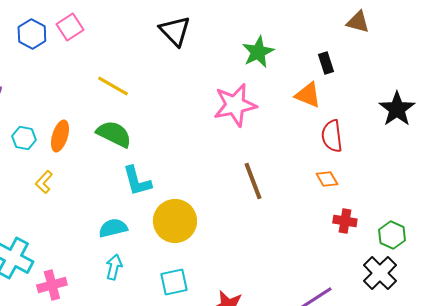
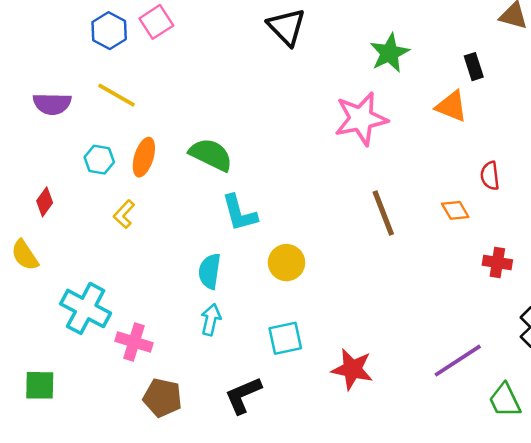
yellow line: (113, 86) -> (117, 95), moved
red semicircle: (332, 136) -> (490, 176), moved, size x0.7
orange diamond: (327, 179) -> (455, 210), moved
yellow circle: (175, 221) -> (287, 263), size x0.7
cyan semicircle: (113, 228) -> (210, 271), turned -68
pink cross: (52, 285) -> (134, 342), turned 32

